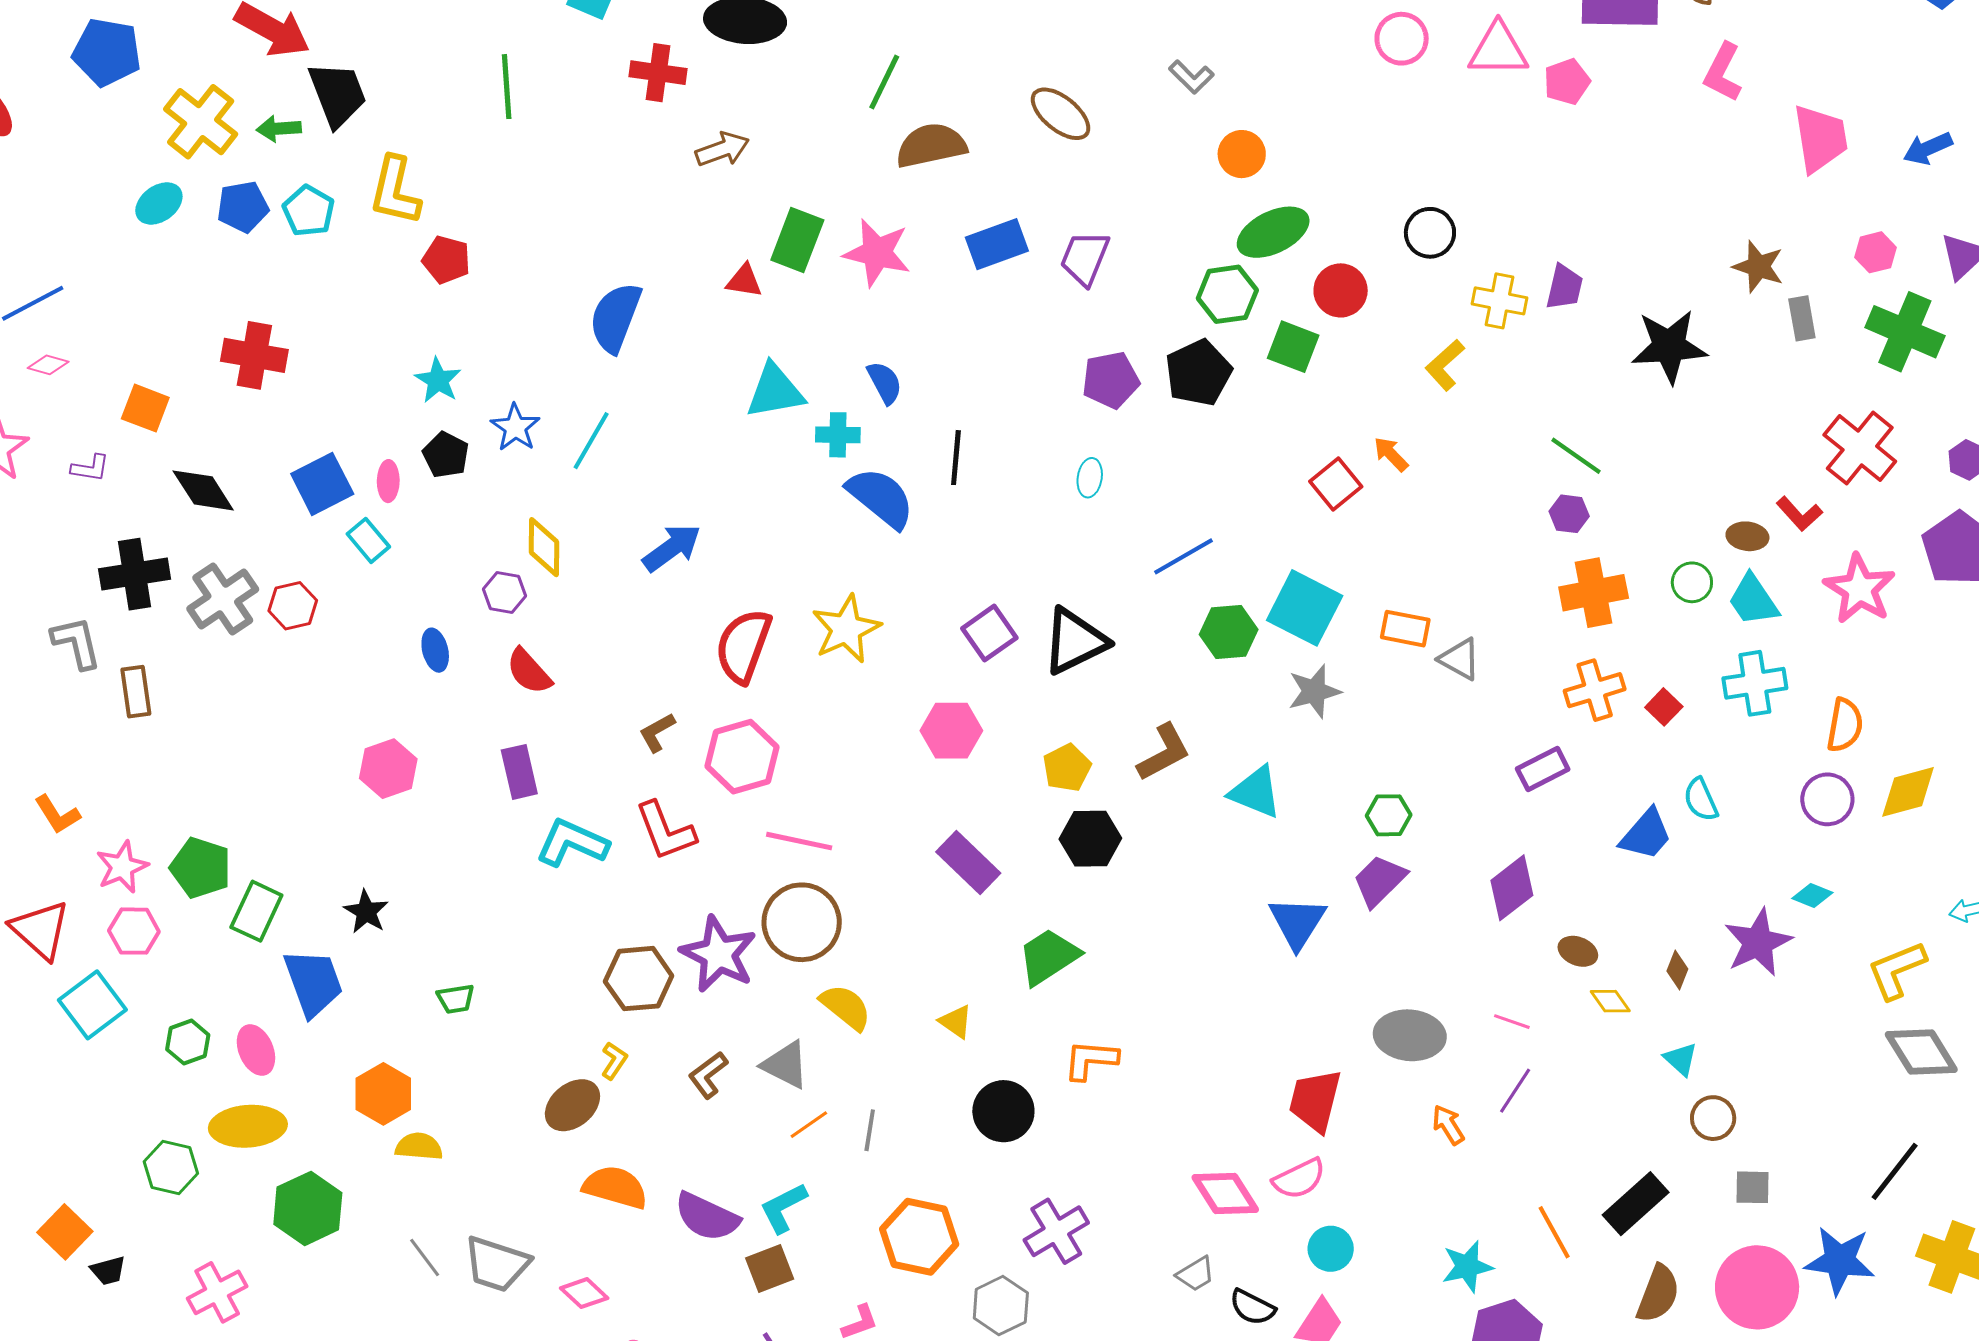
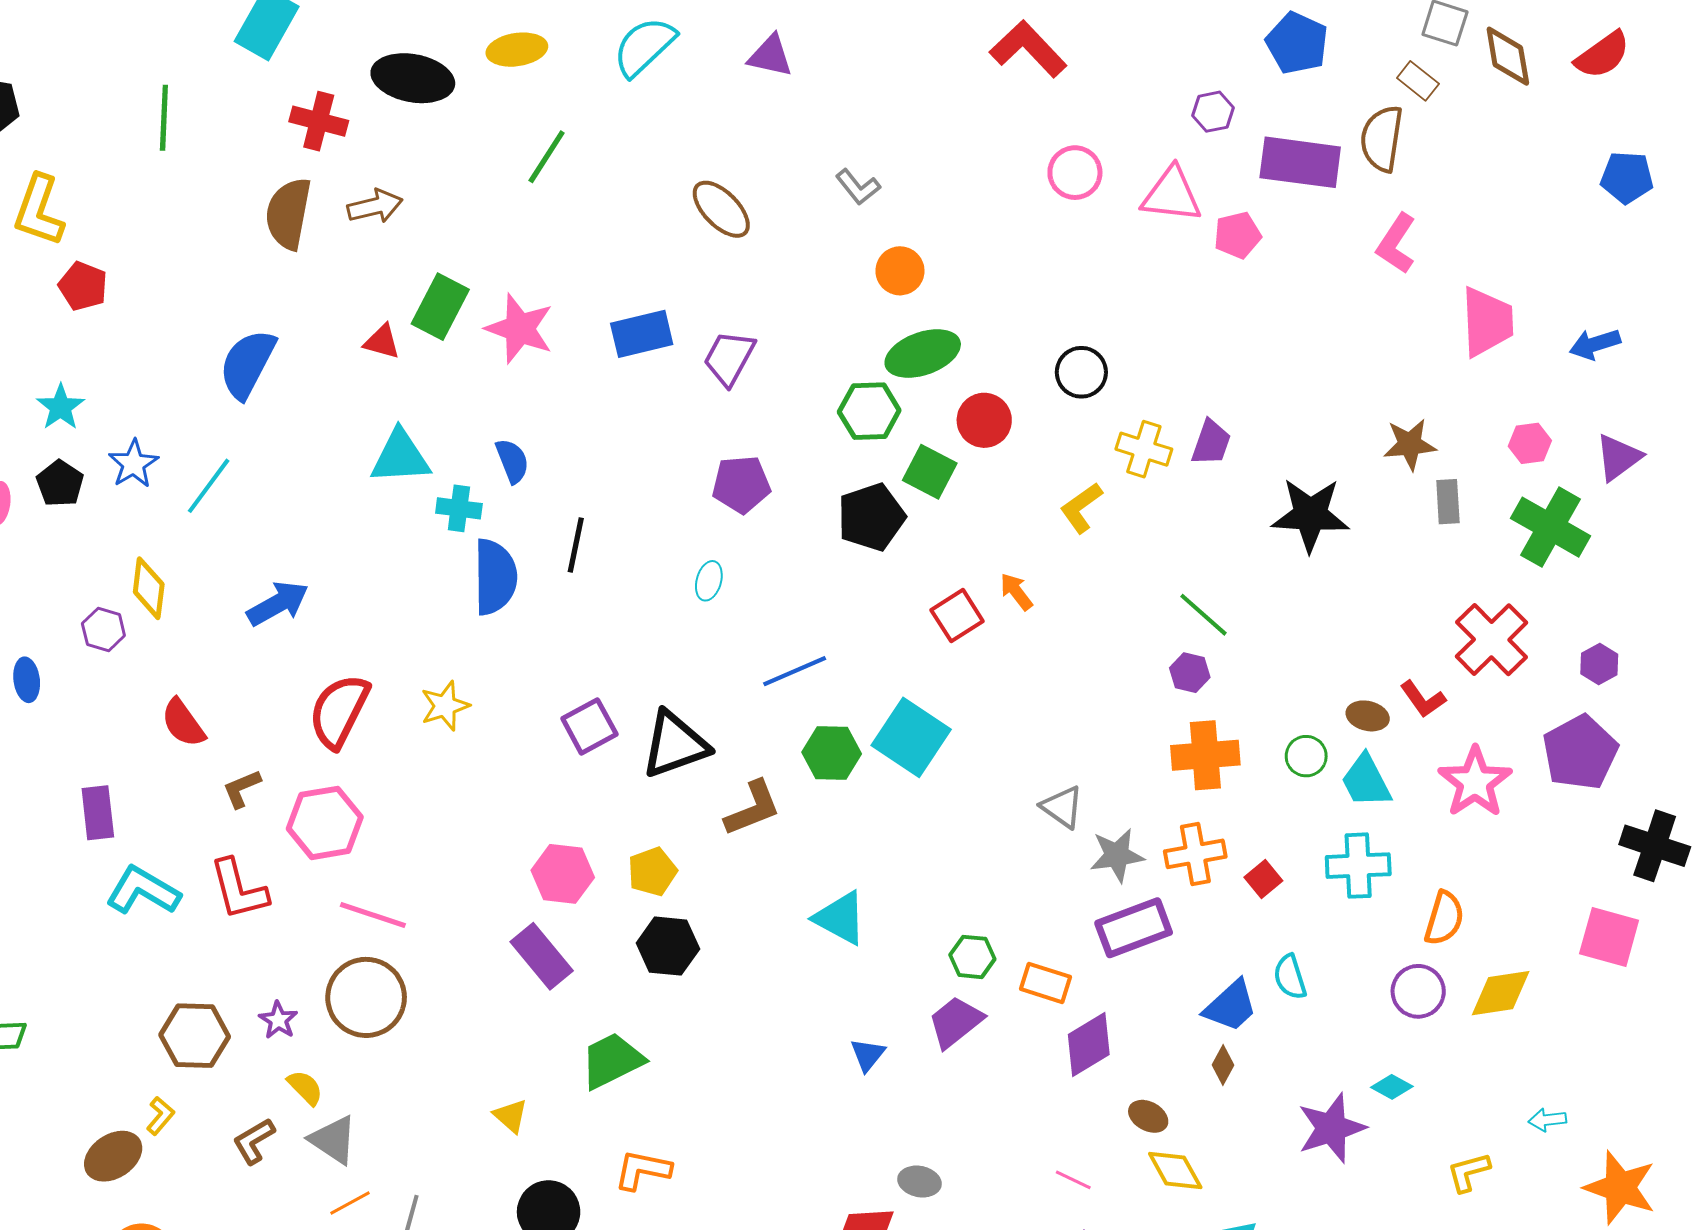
brown semicircle: (931, 145) -> (288, 214), moved, turned -74
brown star: (1758, 267) -> (1410, 444), turned -30
black pentagon: (1198, 373) -> (871, 517), moved
blue semicircle: (881, 498) -> (495, 577), turned 44
yellow star: (846, 629) -> (445, 706), size x0.7
orange rectangle: (1405, 629) -> (1045, 983), moved
red semicircle: (529, 671) -> (183, 723), moved
gray star: (1314, 691) -> (1117, 855), moved
pink hexagon: (951, 731) -> (563, 874), moved
brown L-shape: (1164, 752) -> (753, 808), moved
purple rectangle: (1543, 769) -> (1134, 928), size x1.4
blue triangle: (1297, 922) -> (868, 1055), size x0.6
purple star: (718, 954) -> (278, 1020), size x0.5
brown diamond: (1677, 970) -> (1223, 1065), moved
yellow L-shape: (1897, 970) -> (1469, 1172), size x0.7
yellow diamond: (1610, 1001) -> (1175, 1171), size x1.4
yellow semicircle: (846, 1007) -> (305, 1088), moved, size x0.7
gray ellipse: (1410, 1035) -> (920, 1182), moved, size x0.6

